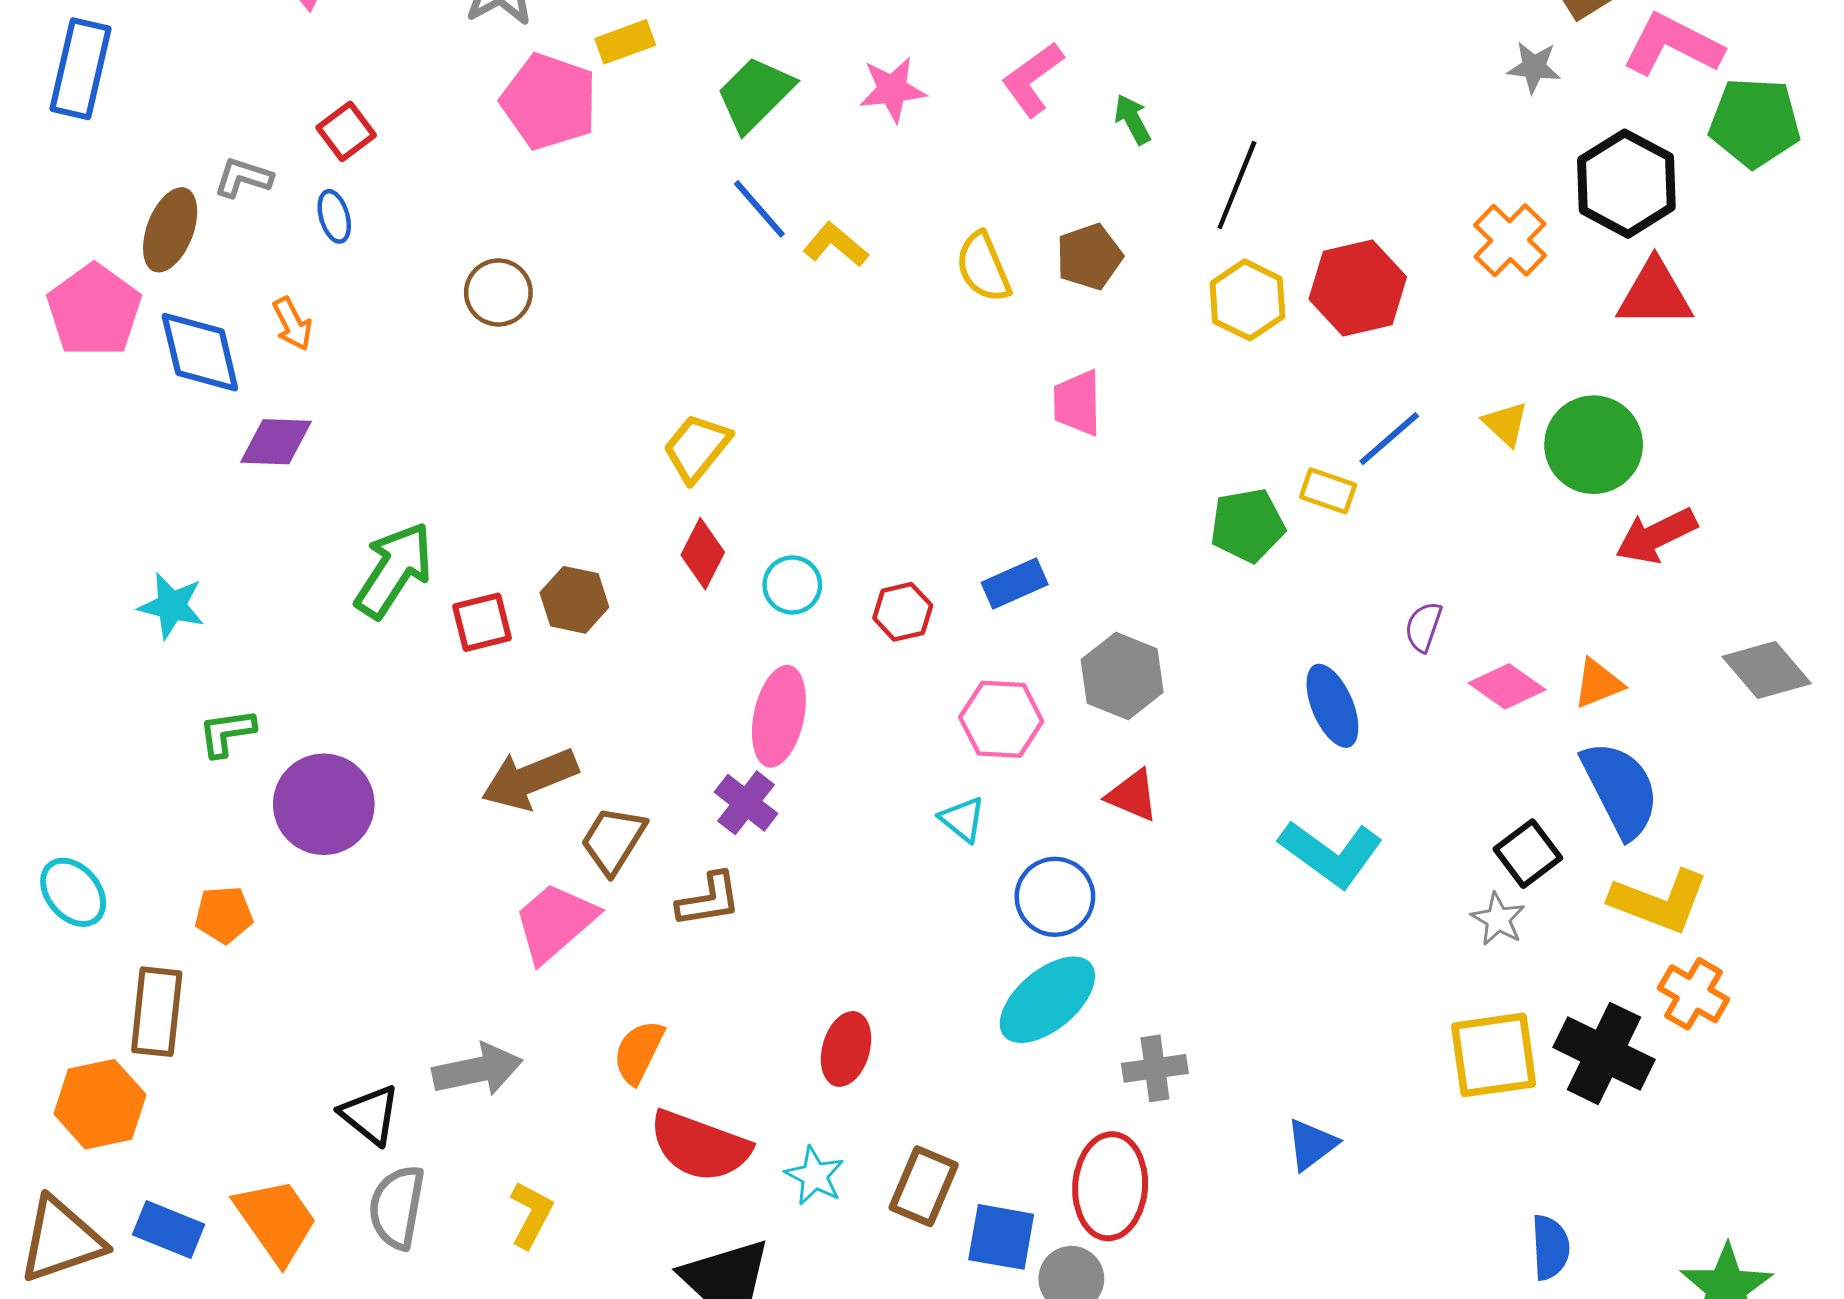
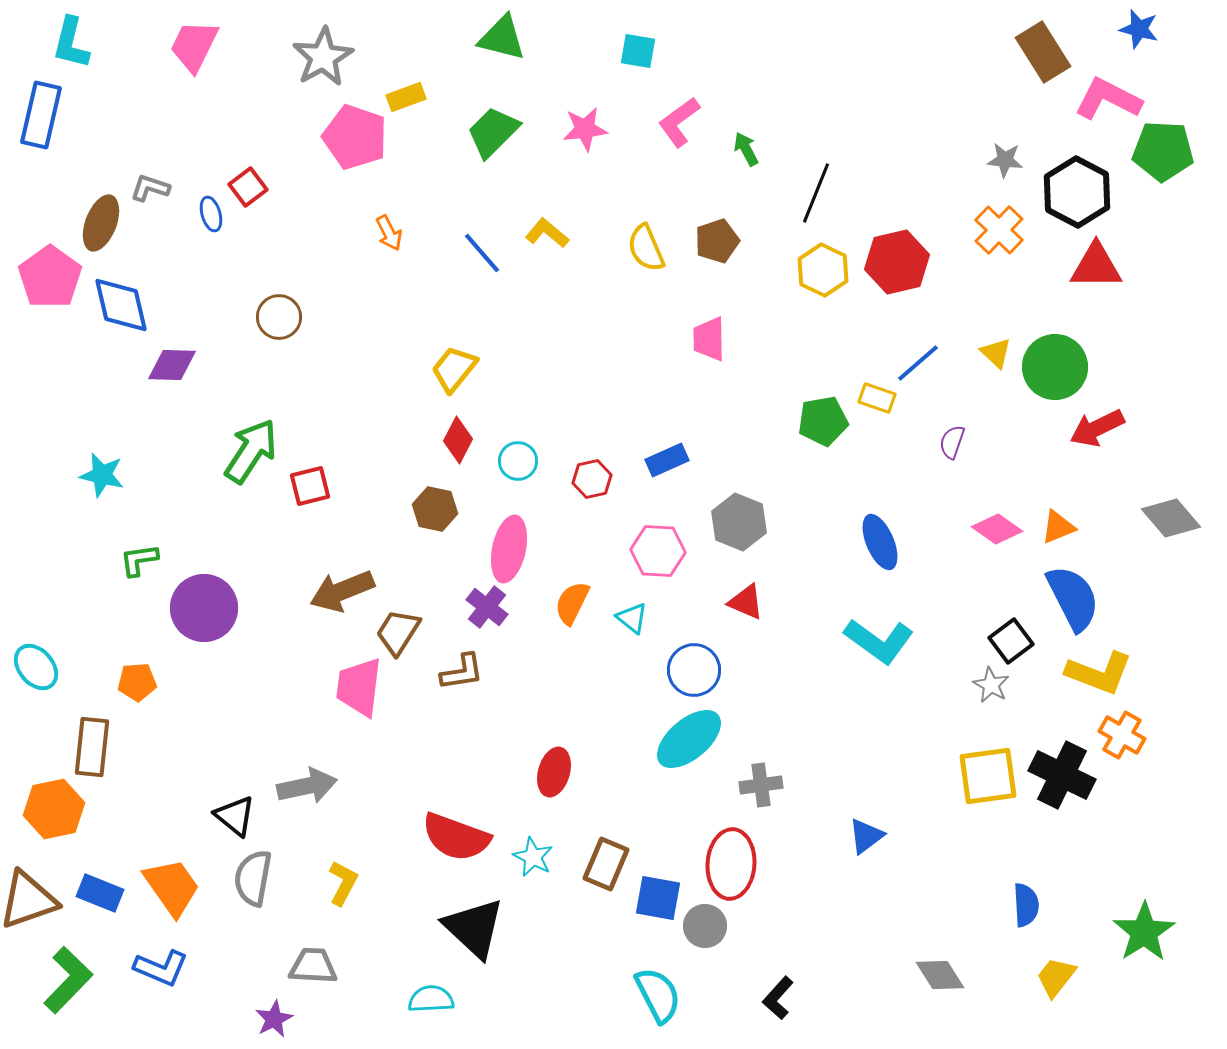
gray star: (1534, 67) -> (1005, 160), moved
red square: (346, 131) -> (248, 187), moved
blue line: (759, 209) -> (482, 253), moved
brown circle: (498, 292) -> (279, 317), moved
orange arrow: (292, 324) -> (389, 233), moved
brown hexagon: (574, 600) -> (435, 509), moved
purple semicircle: (1423, 627) -> (952, 442), moved
pink trapezoid: (555, 922) -> (359, 687), turned -42
orange semicircle: (639, 1052) -> (572, 603), moved

